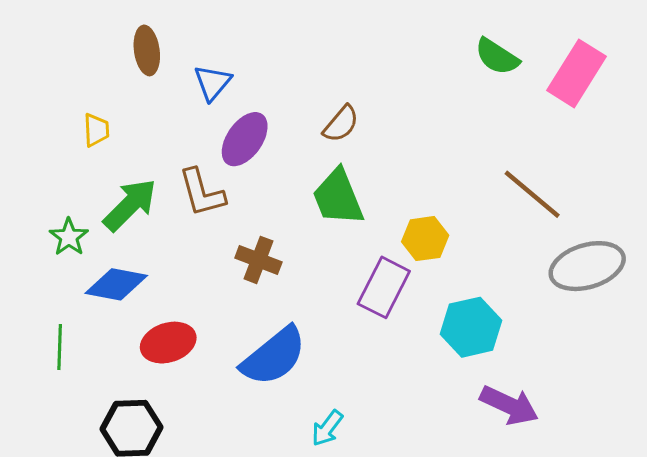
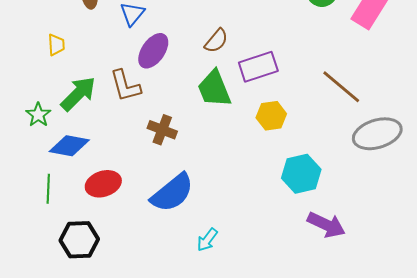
purple rectangle: (384, 287) -> (258, 67), moved, turned 45
green line: (60, 347) -> (48, 189), moved

